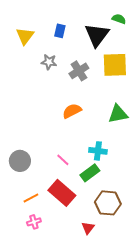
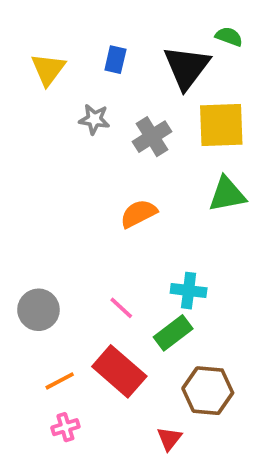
green triangle: (118, 114) -> (227, 194), moved

